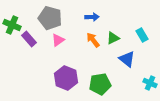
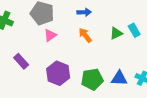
green triangle: (113, 38) -> (116, 33), moved
purple rectangle: (29, 39) -> (21, 61), moved
blue triangle: (127, 59) -> (119, 78), moved, turned -36

